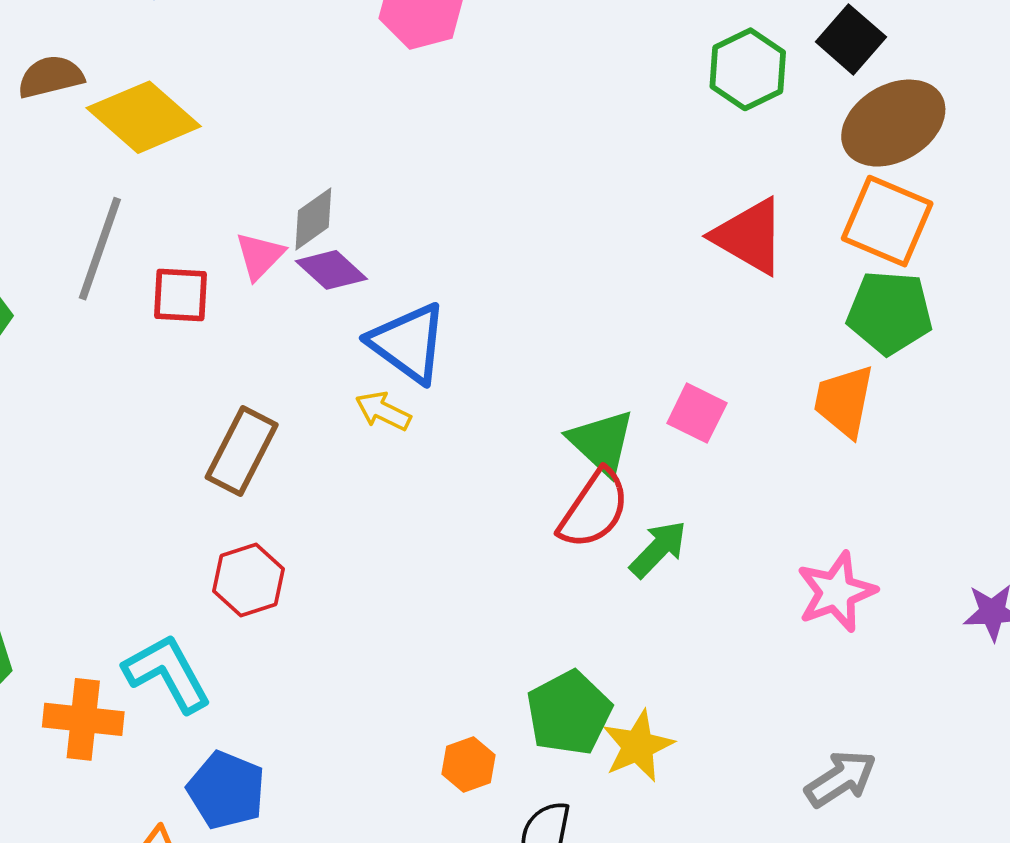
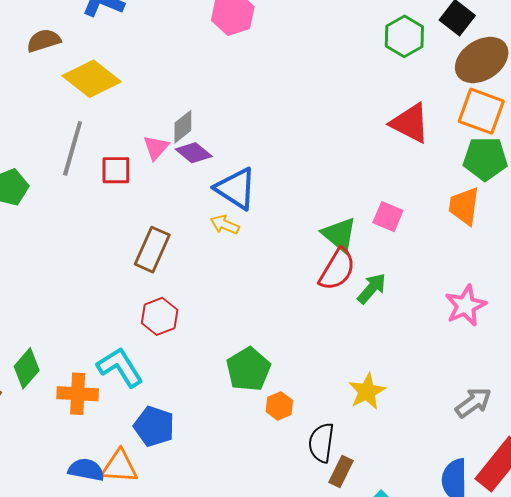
brown semicircle: (51, 77) -> (44, 41), moved
green pentagon: (569, 713) -> (248, 369), moved

